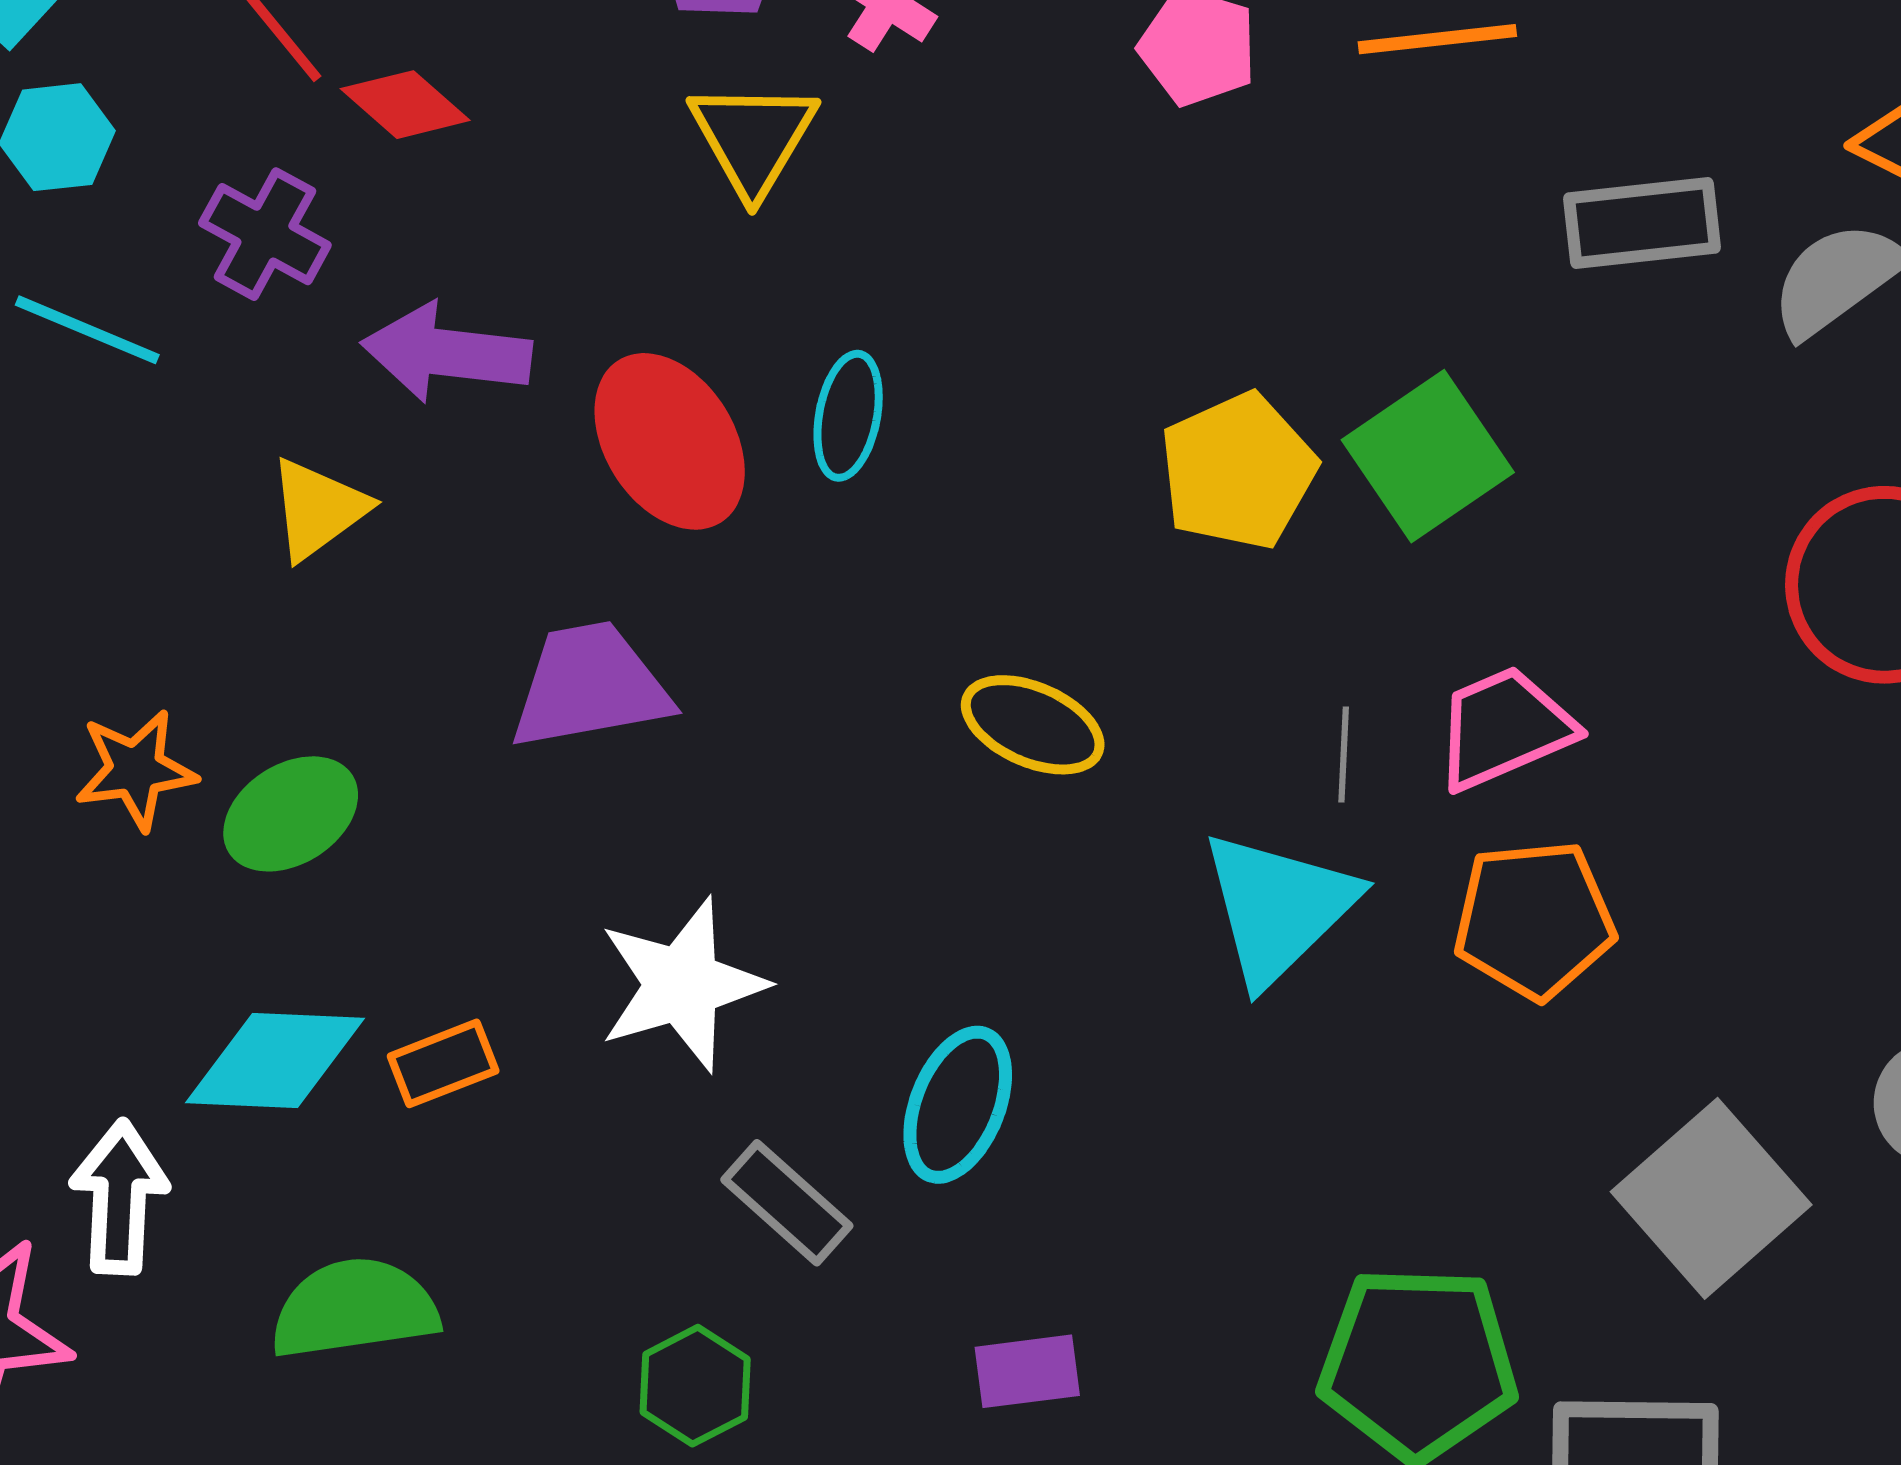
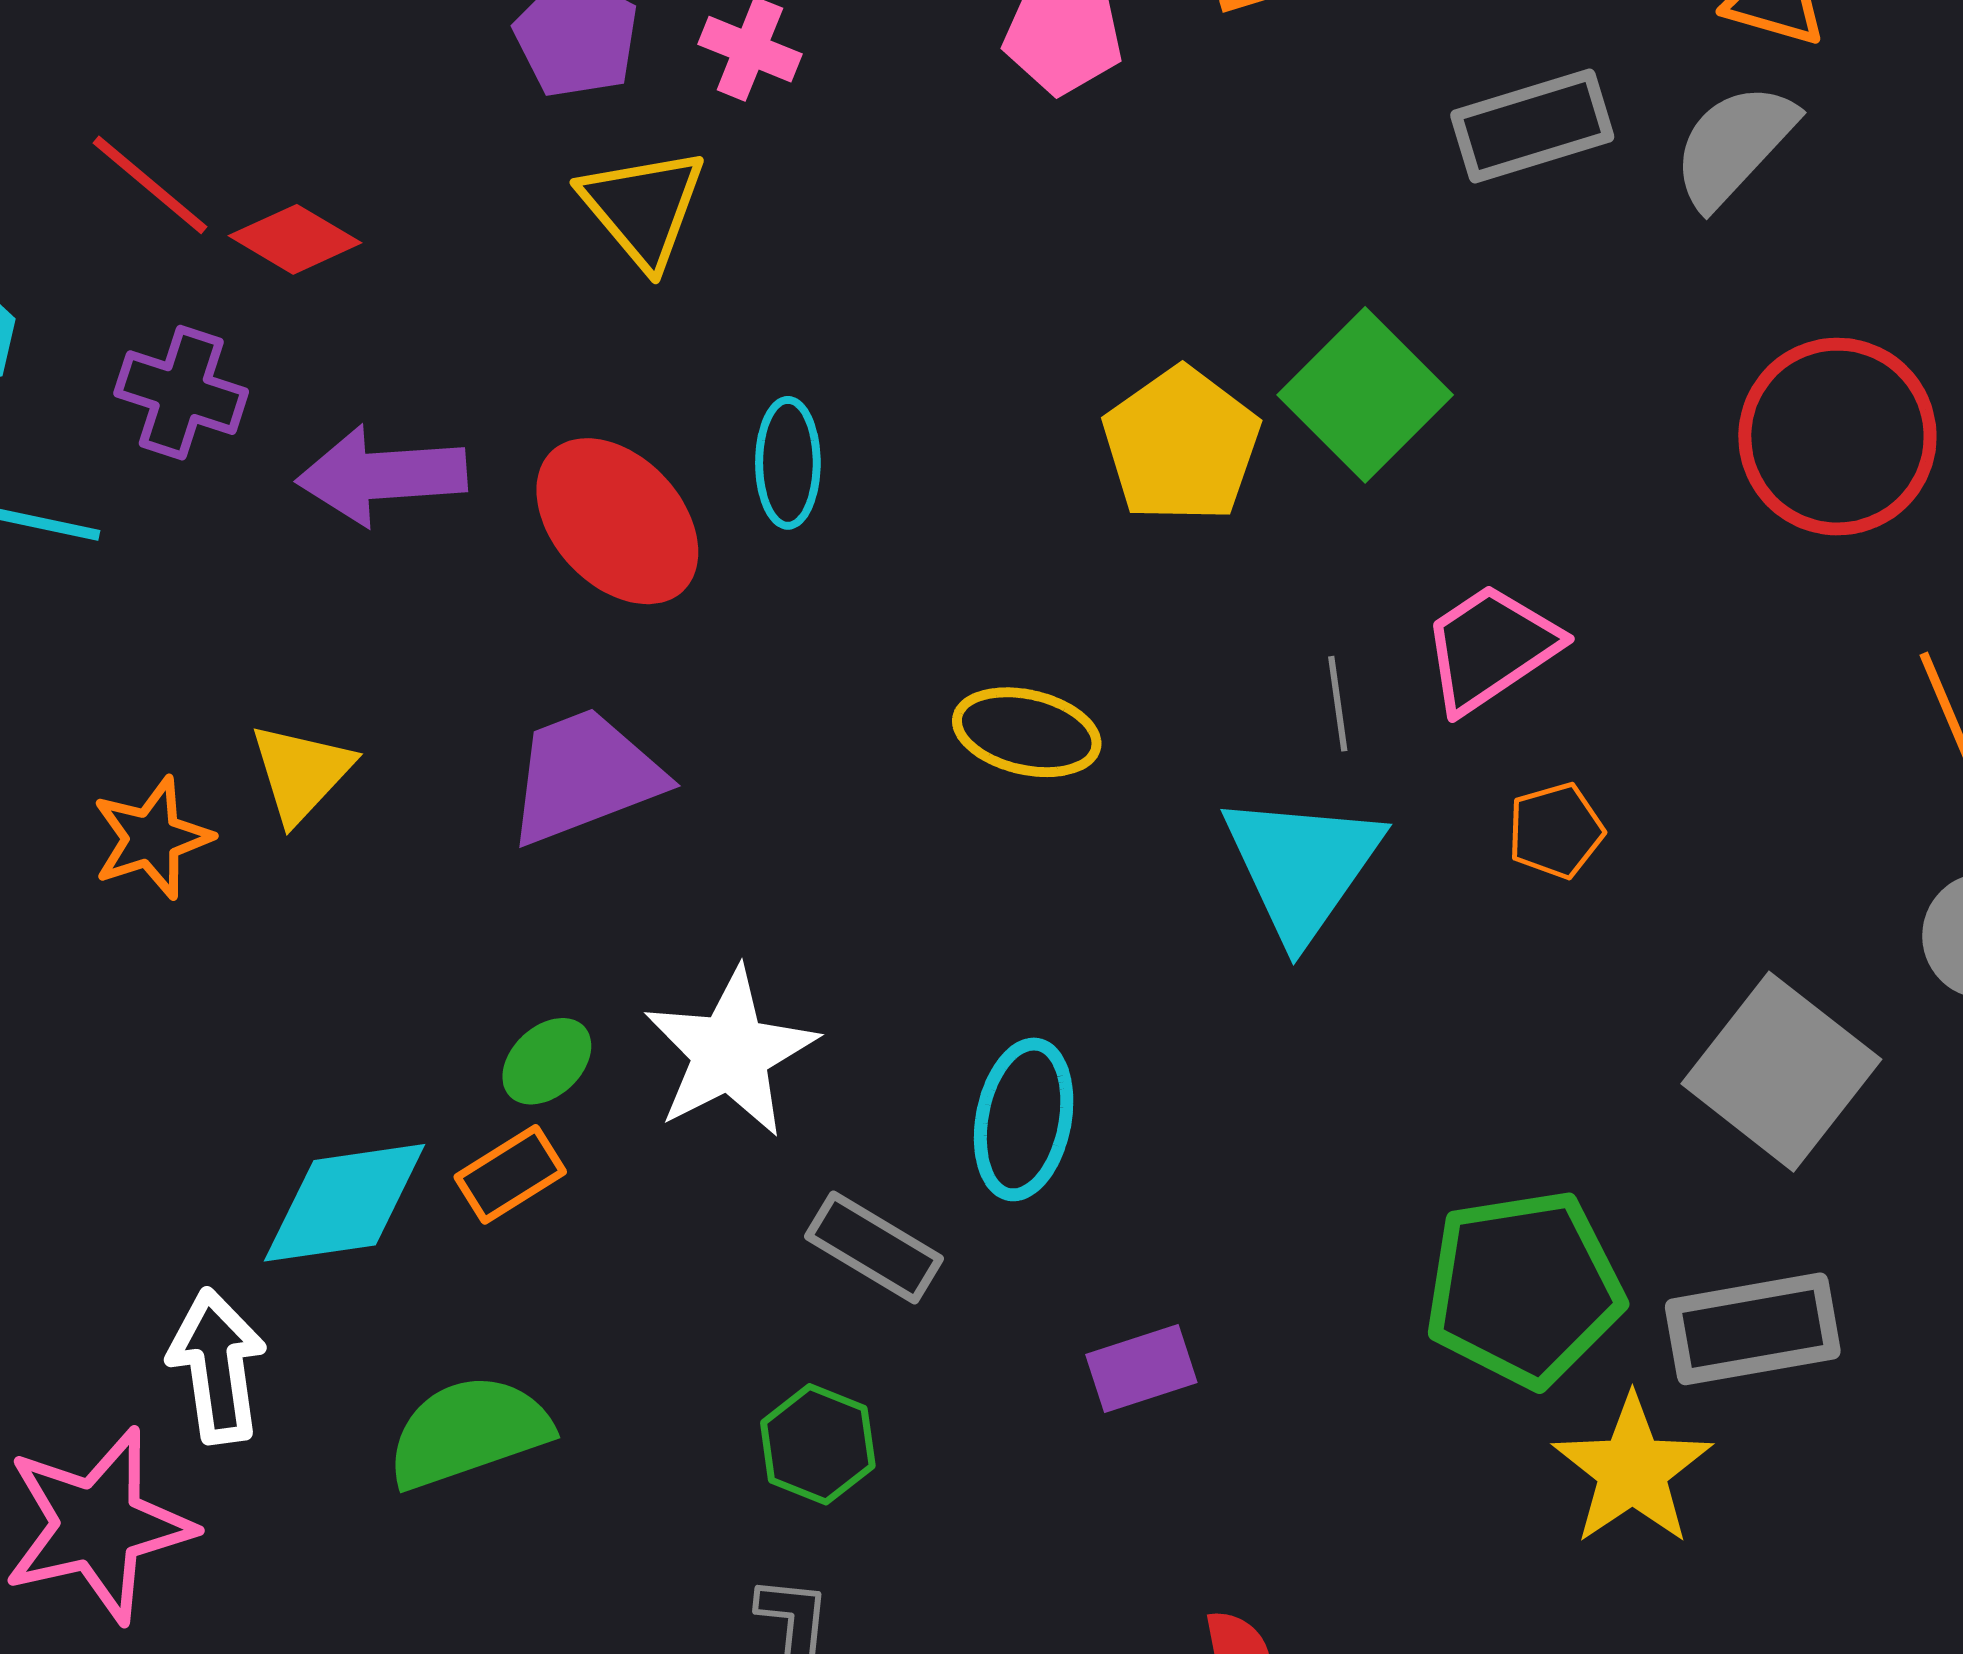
yellow triangle: (318, 509) -> (301, 773), moved
orange star: (136, 770) -> (152, 838), moved
green ellipse: (291, 814) -> (547, 1061), moved, size x0.7
orange pentagon: (1534, 920) -> (1556, 831), size x0.6

